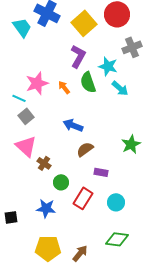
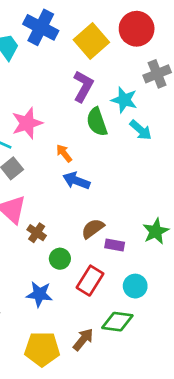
orange arrow: (64, 87) -> (64, 153), moved
green star: (131, 144) -> (156, 231), moved
brown semicircle: (85, 149) -> (93, 229), moved
green diamond: (117, 239) -> (117, 322), moved
brown arrow: (80, 253) -> (83, 339), moved

